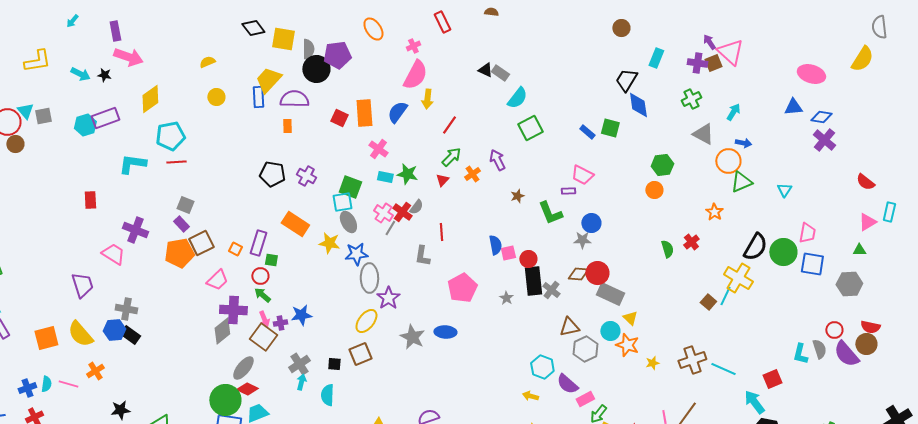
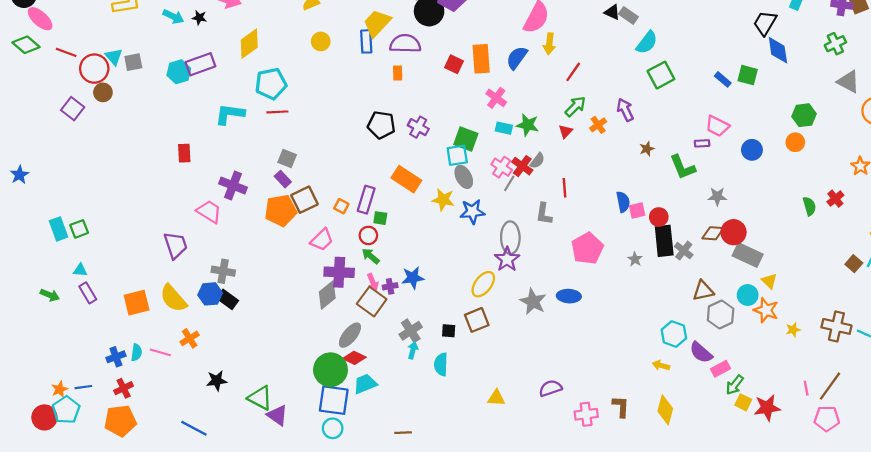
blue circle: (591, 223) -> (752, 150), moved
gray ellipse: (369, 278) -> (510, 238), moved
brown cross: (692, 360) -> (836, 326), turned 32

